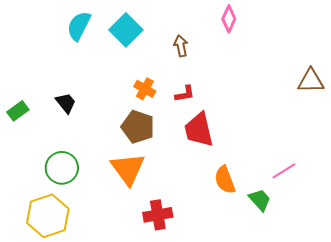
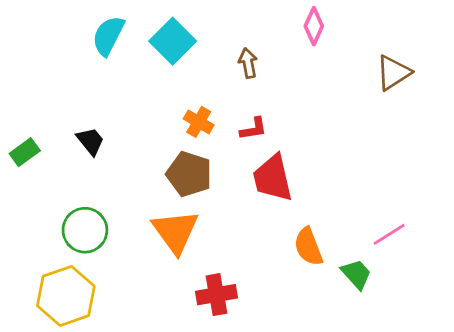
brown triangle: (311, 81) -> (393, 73), moved, turned -32

